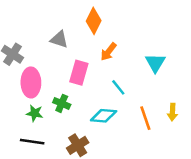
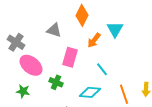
cyan triangle: (155, 63) -> (115, 29), moved
pink ellipse: (31, 82) -> (31, 65), turned -50
green star: (35, 113) -> (23, 91), moved

